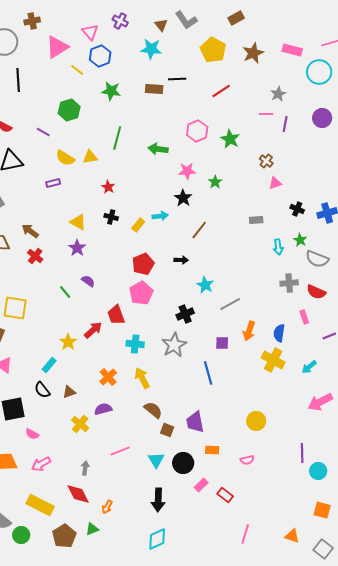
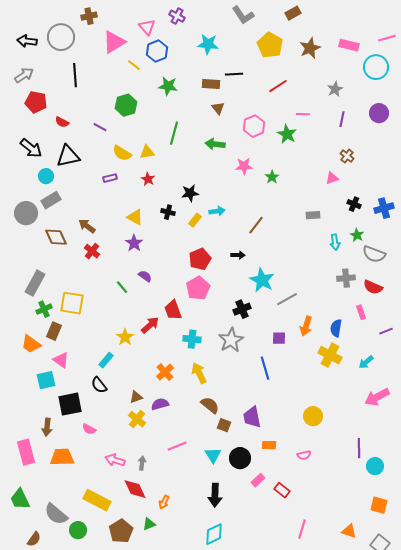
brown triangle: (161, 25) -> (218, 108), moved
pink line: (266, 114) -> (303, 114), moved
brown cross: (266, 161) -> (347, 156), moved
red star: (108, 187) -> (148, 179), moved
black star: (183, 198) -> (190, 193), moved, turned 30
cyan star: (205, 285) -> (262, 280), size x1.4
brown triangle: (69, 392) -> (136, 397), moved
pink arrow: (41, 464) -> (115, 460), moved, turned 48

